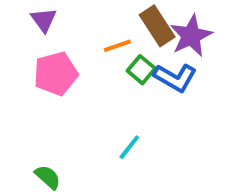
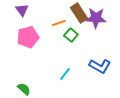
purple star: (191, 36) -> (96, 18), turned 30
blue L-shape: (175, 78) -> (100, 66), moved

